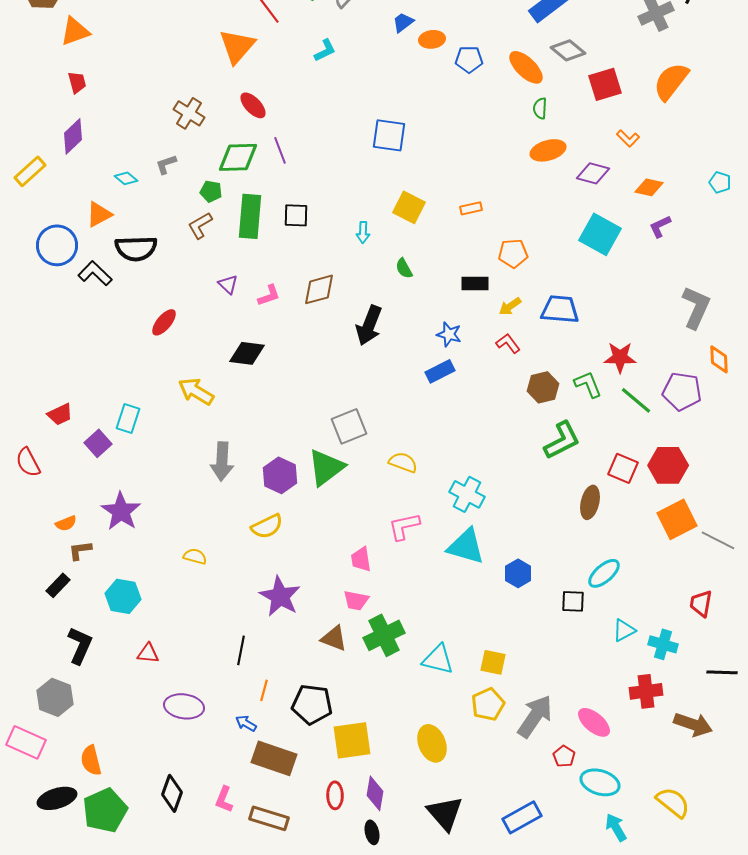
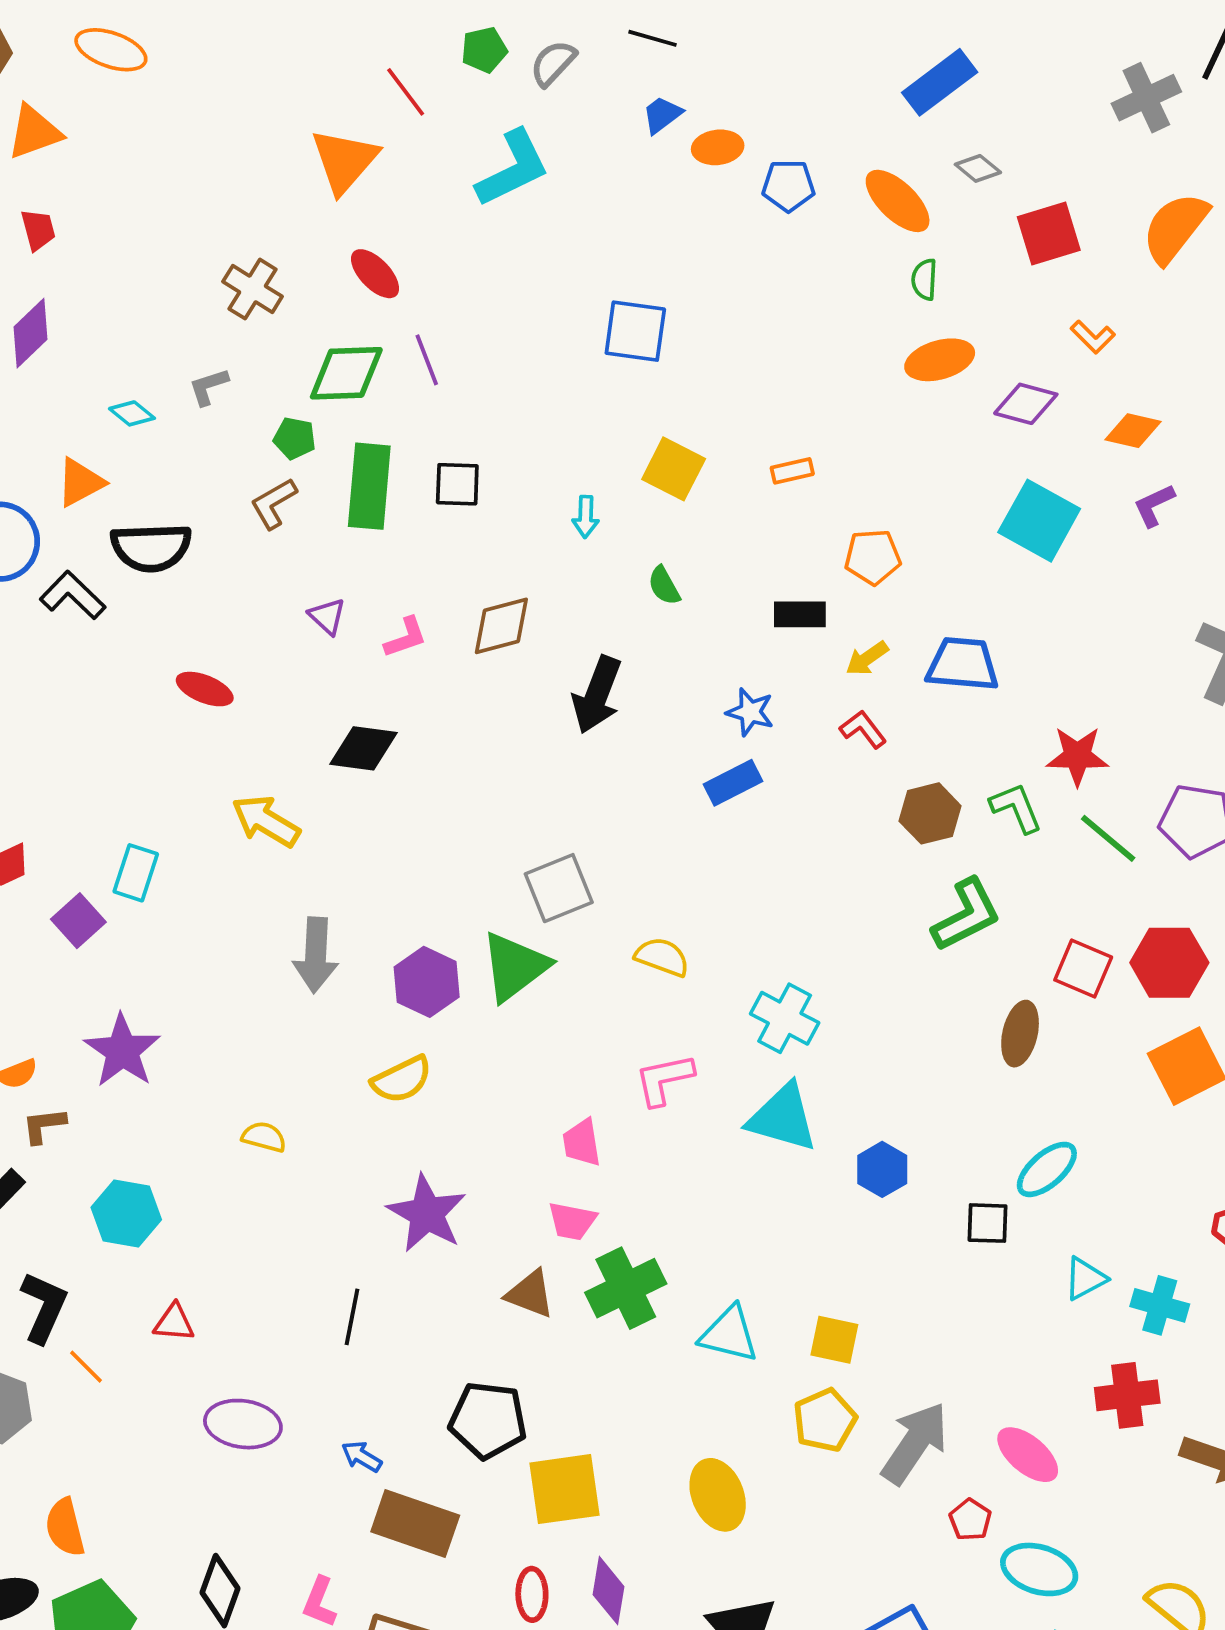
cyan L-shape: (325, 50) -> (513, 168), size x1.8
gray diamond: (568, 50) -> (978, 168), size x0.7
red ellipse: (164, 322) -> (205, 689), turned 72
orange line: (264, 690) -> (86, 1367), moved, turned -60

